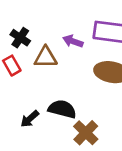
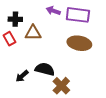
black cross: (20, 38) -> (15, 19), turned -32
purple arrow: (73, 41) -> (53, 11), moved

